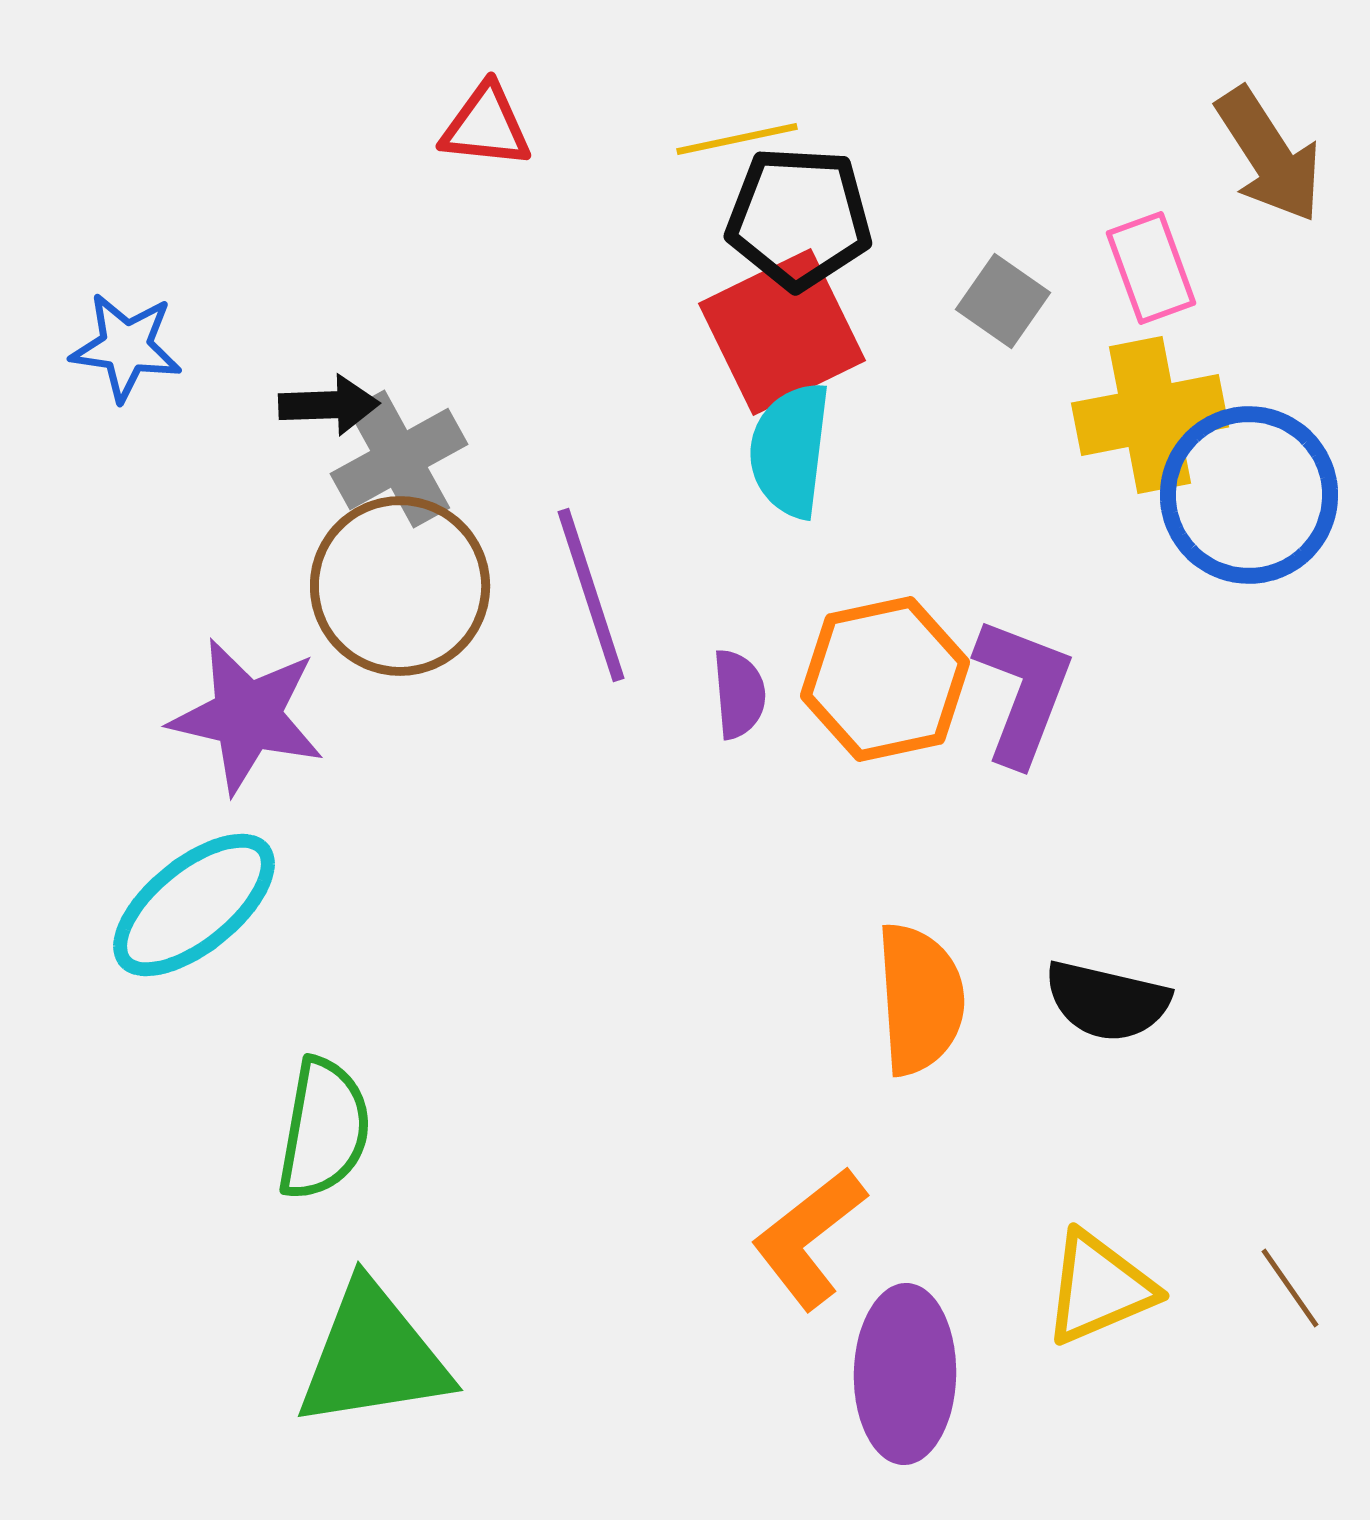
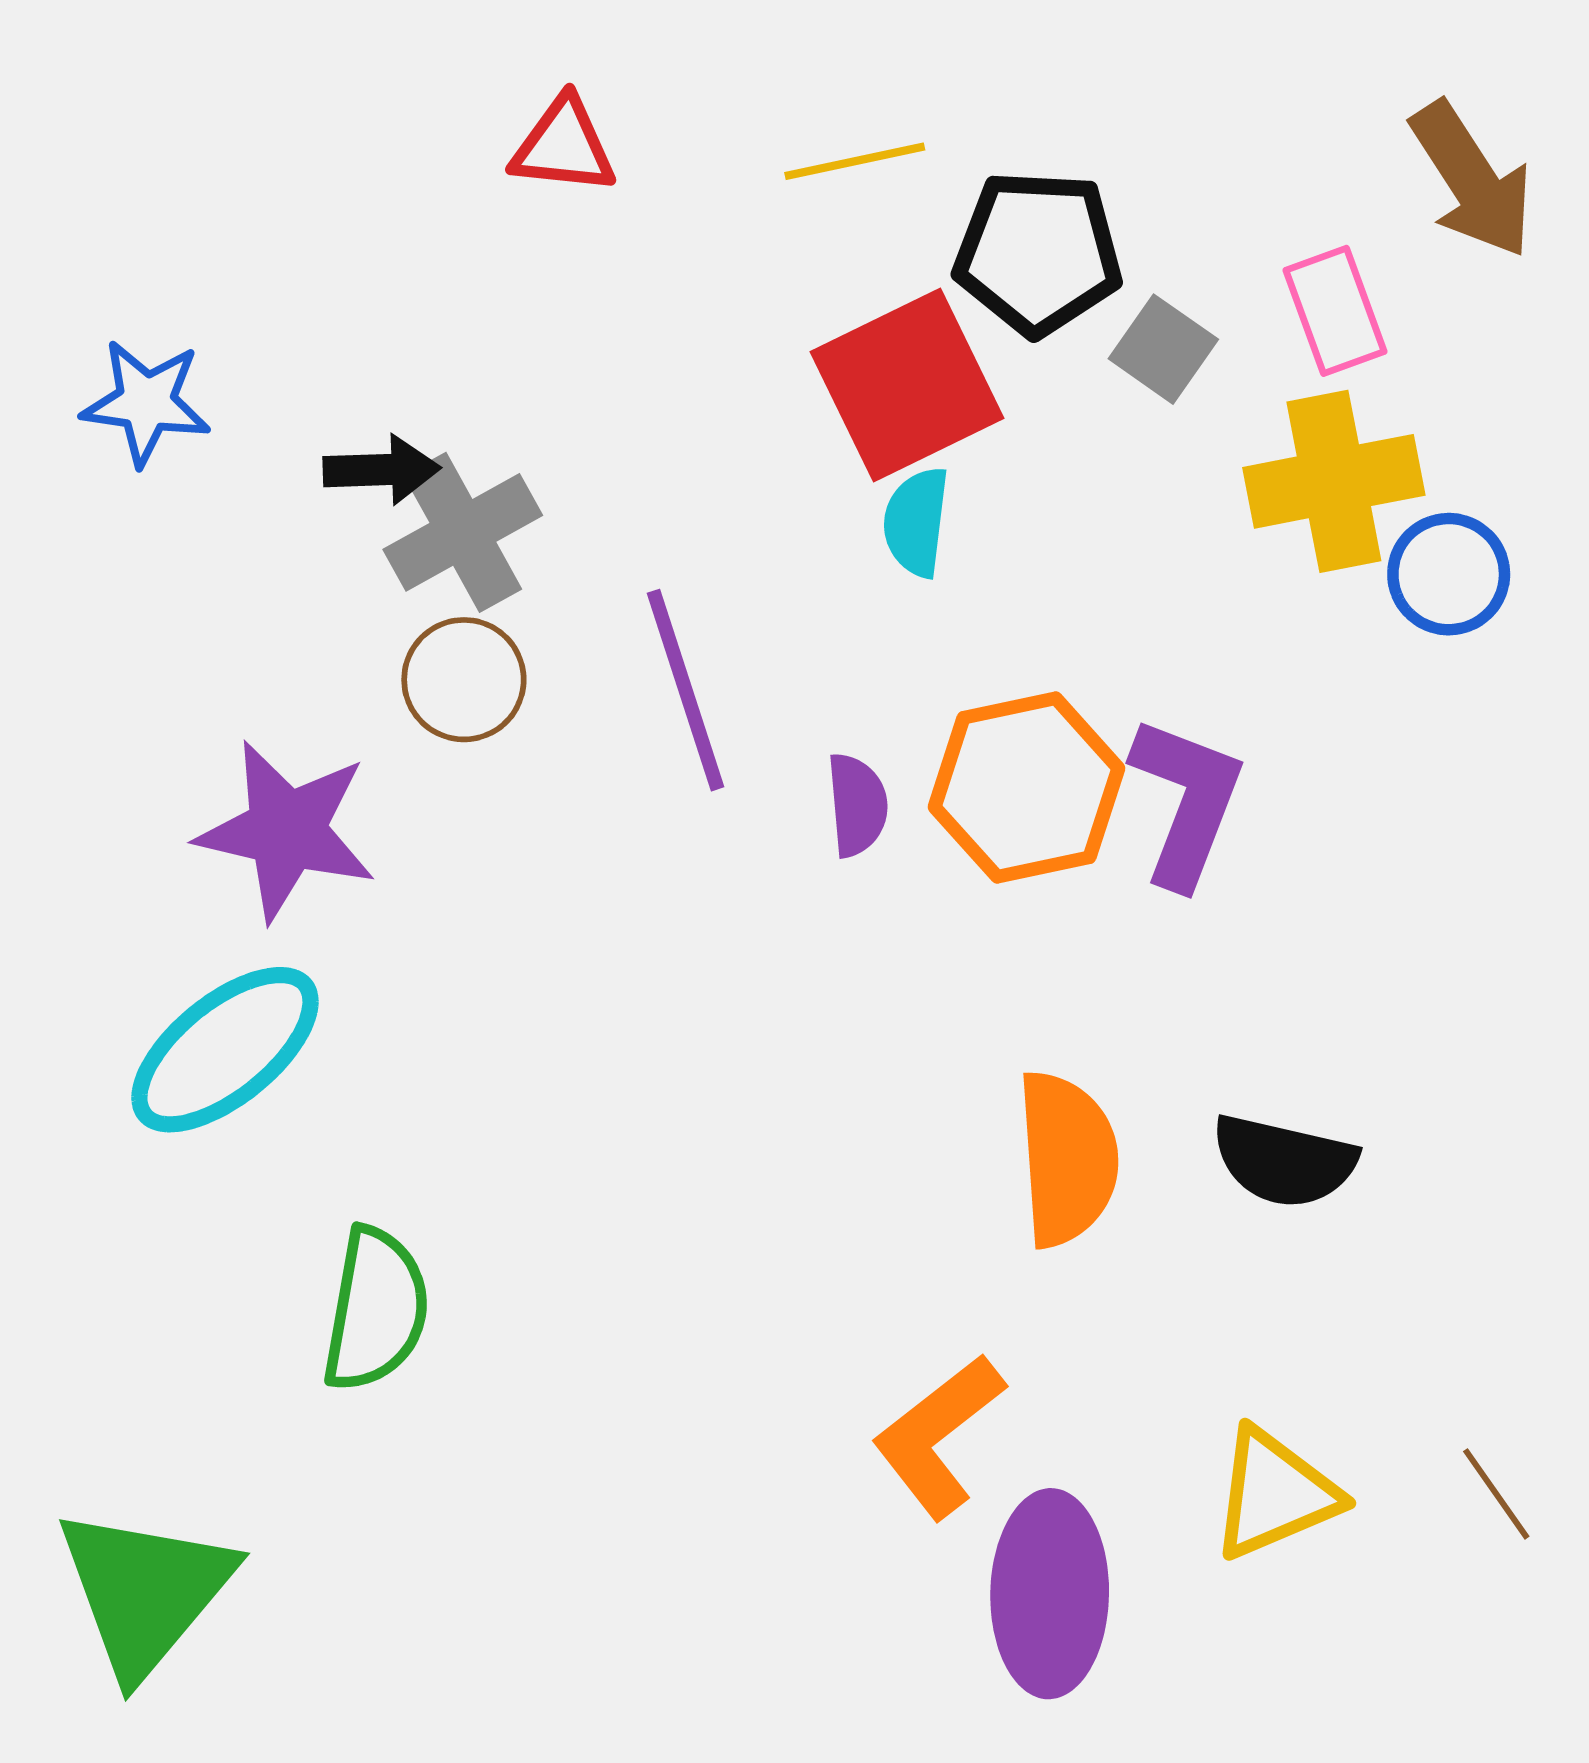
black pentagon: (799, 218) -> (1038, 253), moved
cyan semicircle: (790, 450) -> (916, 522), size x0.7
blue circle: (1249, 495) -> (1449, 574), size x0.6
brown circle: (400, 586) -> (464, 680), size x0.6
green triangle: (373, 1356) -> (145, 1591), moved, turned -41

